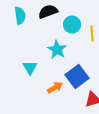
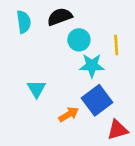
cyan circle: (72, 25) -> (79, 40), moved
cyan star: (57, 50) -> (92, 66), moved, turned -30

